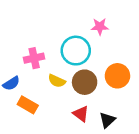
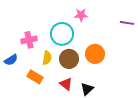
yellow semicircle: (57, 81) -> (47, 58), turned -104
orange rectangle: (28, 105) -> (35, 77), moved

